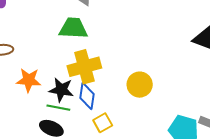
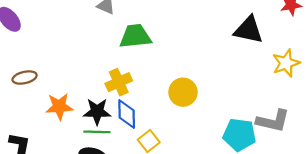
green trapezoid: (73, 28) -> (135, 36), moved
yellow cross: (84, 67) -> (119, 82), size x0.7

